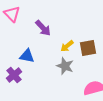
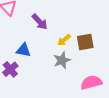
gray star: (65, 66) -> (62, 60), turned 30

